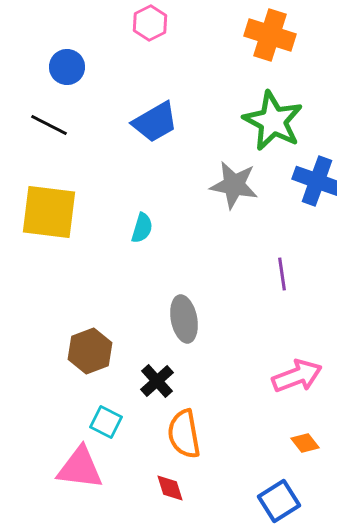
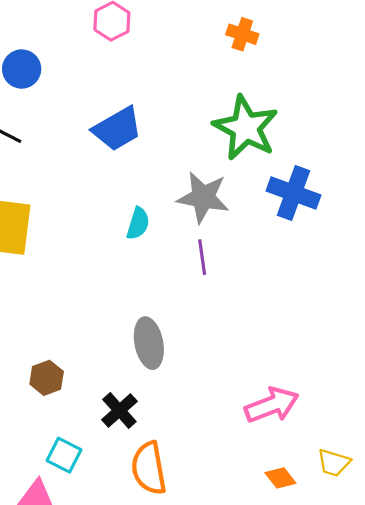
orange cross: (270, 35) -> (242, 34), size x0.6
cyan semicircle: (142, 228) -> (138, 223), moved
purple line: (282, 274) -> (202, 257), moved
brown hexagon: (90, 351) -> (47, 378), size x0.7

